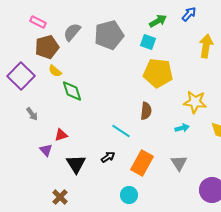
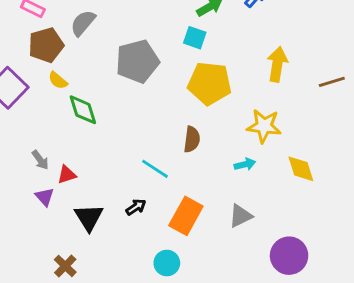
gray pentagon: (109, 35) -> (137, 61), moved
yellow arrow: (206, 46) -> (277, 64), moved
gray arrow: (32, 114) -> (40, 160), moved
gray triangle: (179, 163) -> (240, 216), turned 36

